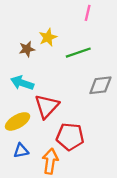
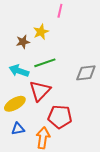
pink line: (88, 13) -> (60, 11), moved
green line: (78, 53) -> (45, 63), moved

